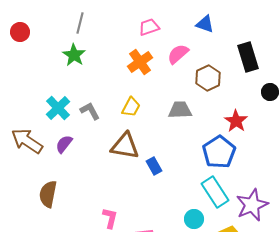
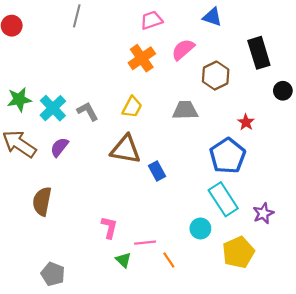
green star: (74, 55) -> (19, 99), moved, turned 30
red star: (236, 121) -> (246, 122), size x0.7
purple star: (252, 205) -> (263, 213), size x0.6

